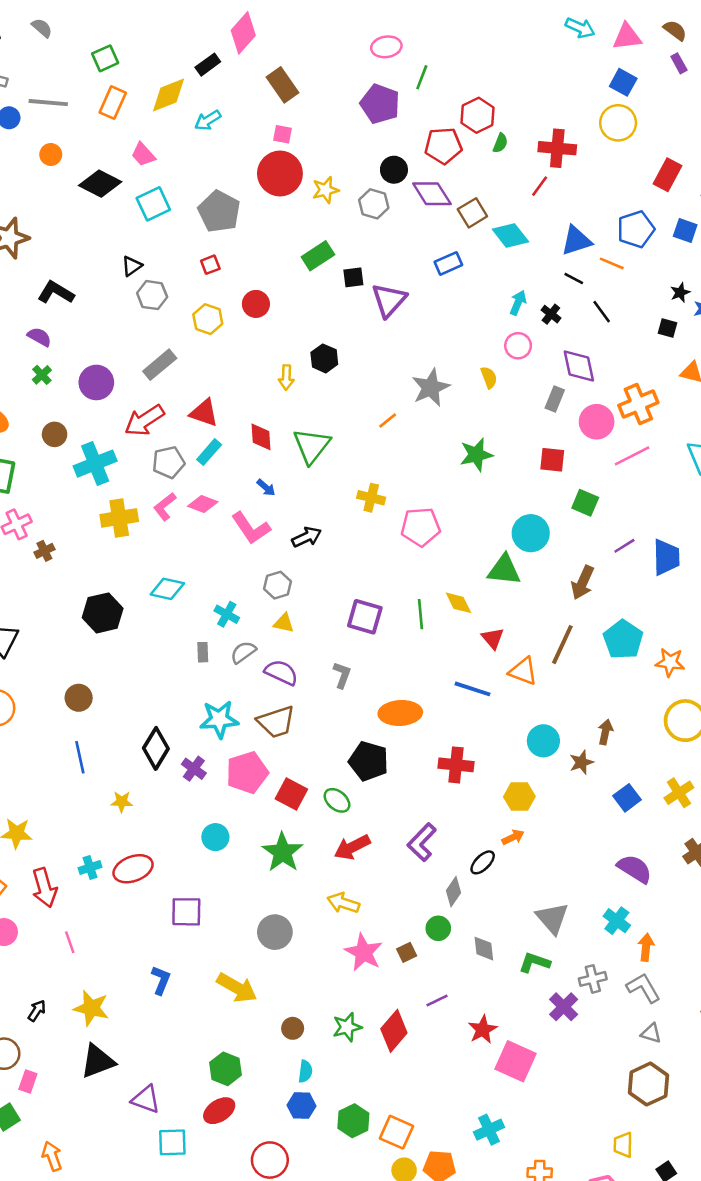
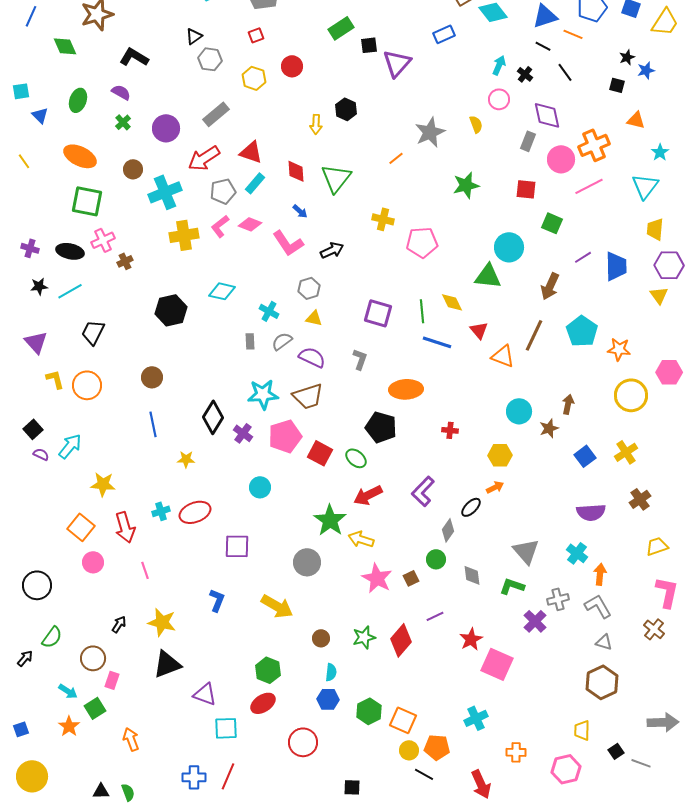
blue line: (472, 689) -> (437, 342), moved
red cross: (456, 765) -> (450, 430), size x0.6
green star: (283, 852) -> (330, 520), moved
purple semicircle: (635, 869) -> (591, 512), turned 144

